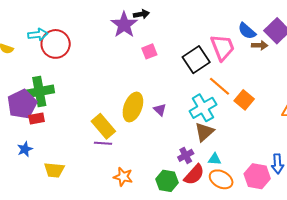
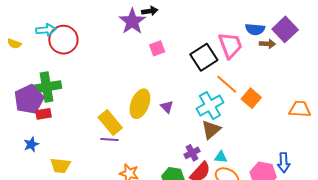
blue semicircle: (247, 31) -> (255, 29), turned -36

